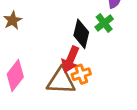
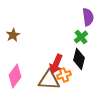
black diamond: (81, 34) -> (79, 59), moved

